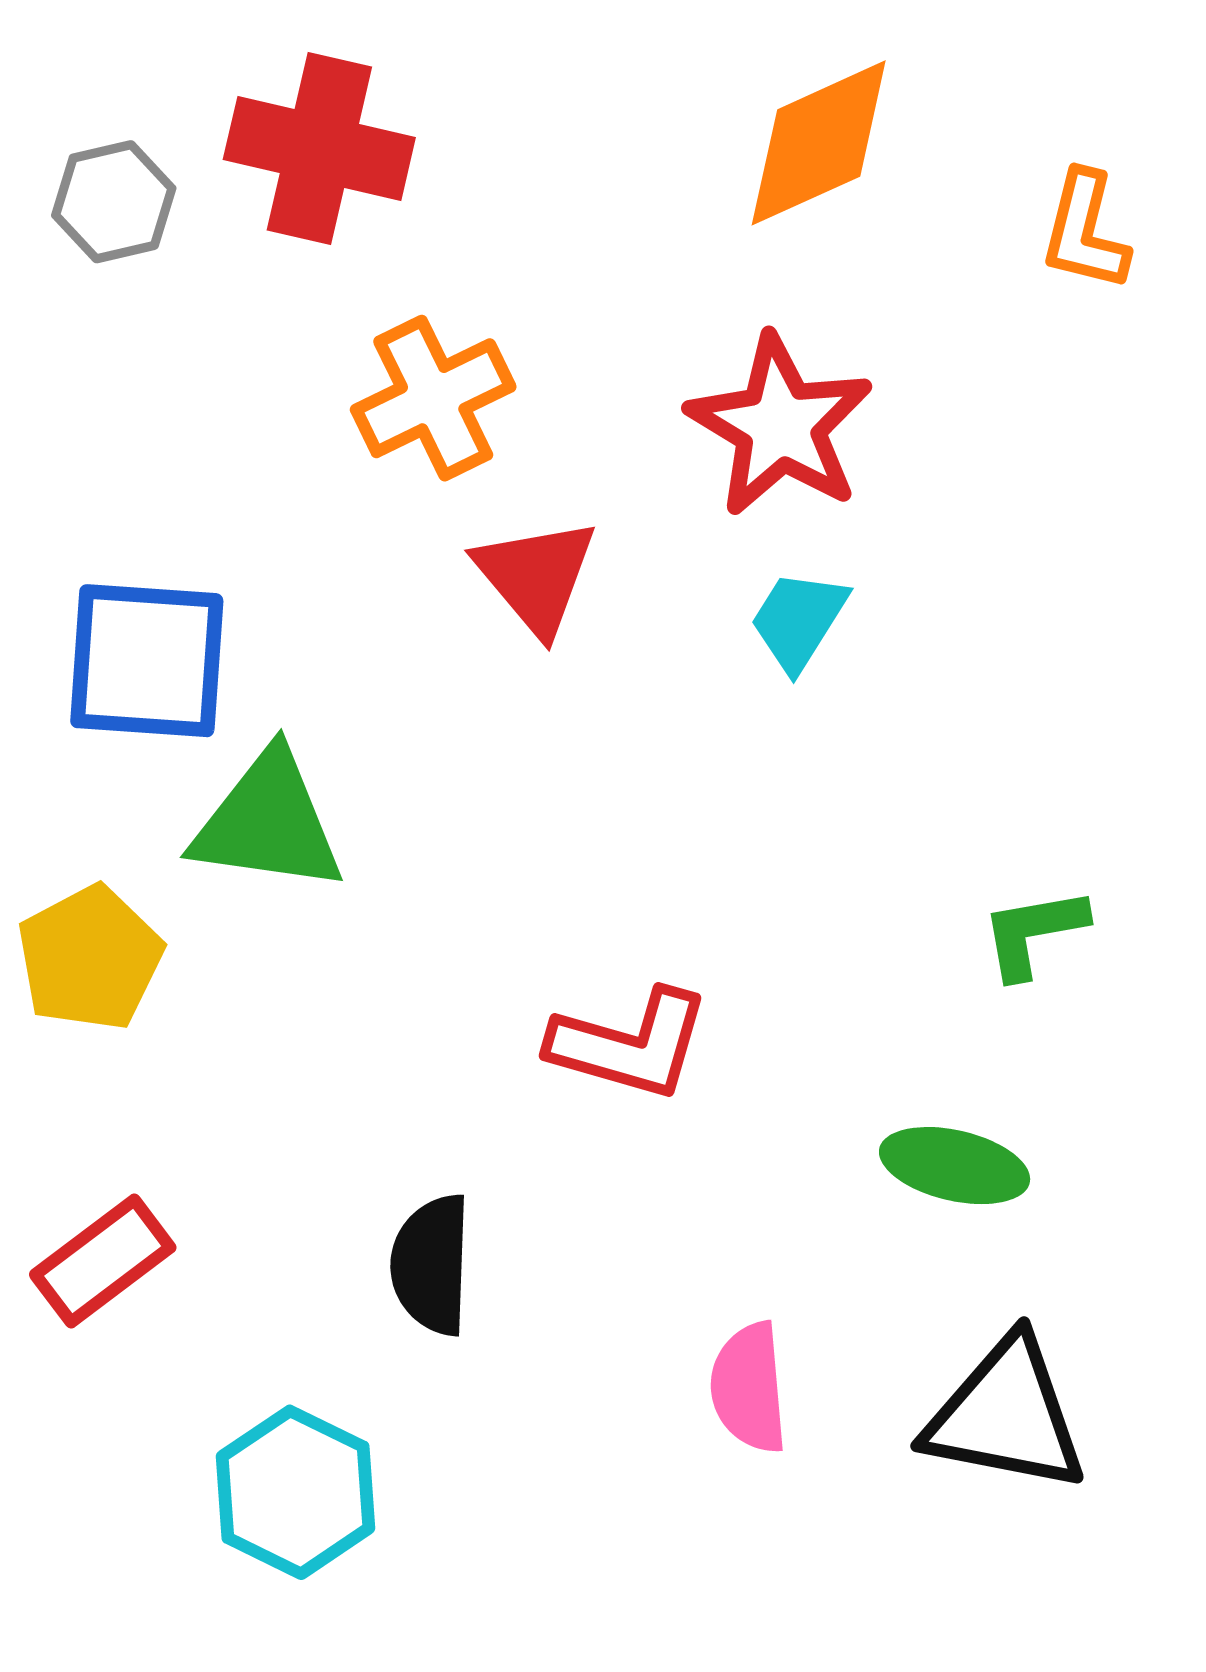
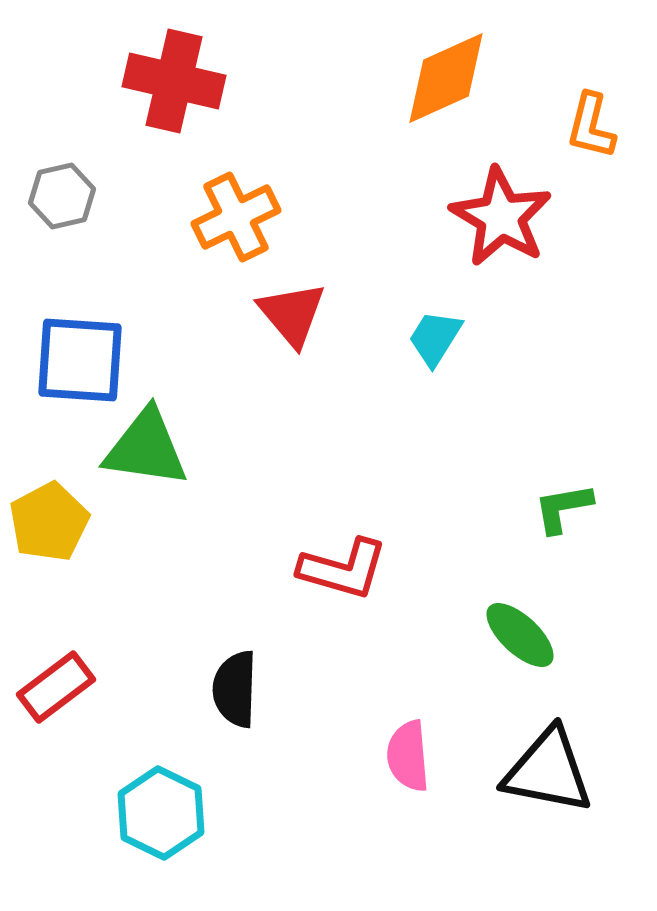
gray hexagon: (114, 202) -> (62, 196), moved
red star: (780, 426) -> (501, 217), moved
green ellipse: (955, 1166) -> (520, 635), turned 30

